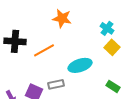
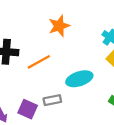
orange star: (62, 18) -> (59, 26), turned -30

